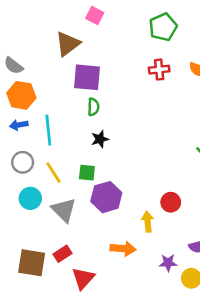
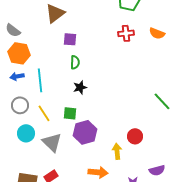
purple square: (87, 77) -> (70, 39), size x0.6

